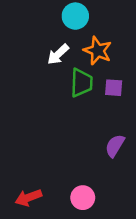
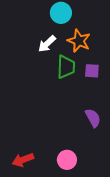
purple semicircle: (115, 146) -> (93, 118), turned 120

